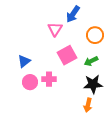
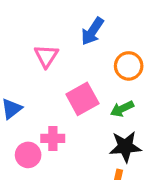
pink triangle: (55, 29) -> (46, 56), moved
pink circle: (30, 82) -> (28, 155), moved

